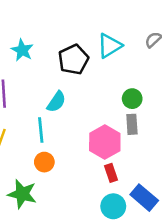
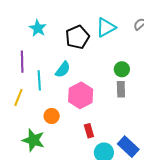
cyan line: (41, 130) -> (39, 80), moved
pink hexagon: (105, 142) -> (81, 95), moved
red rectangle: (111, 173) -> (89, 131), moved

